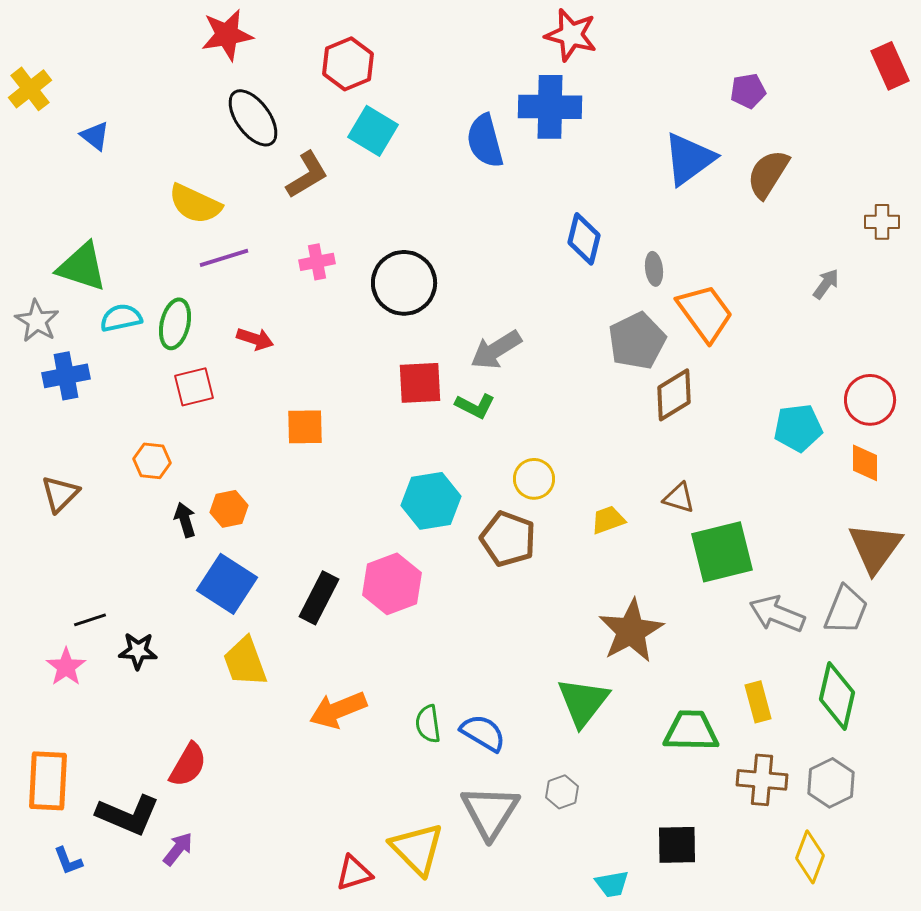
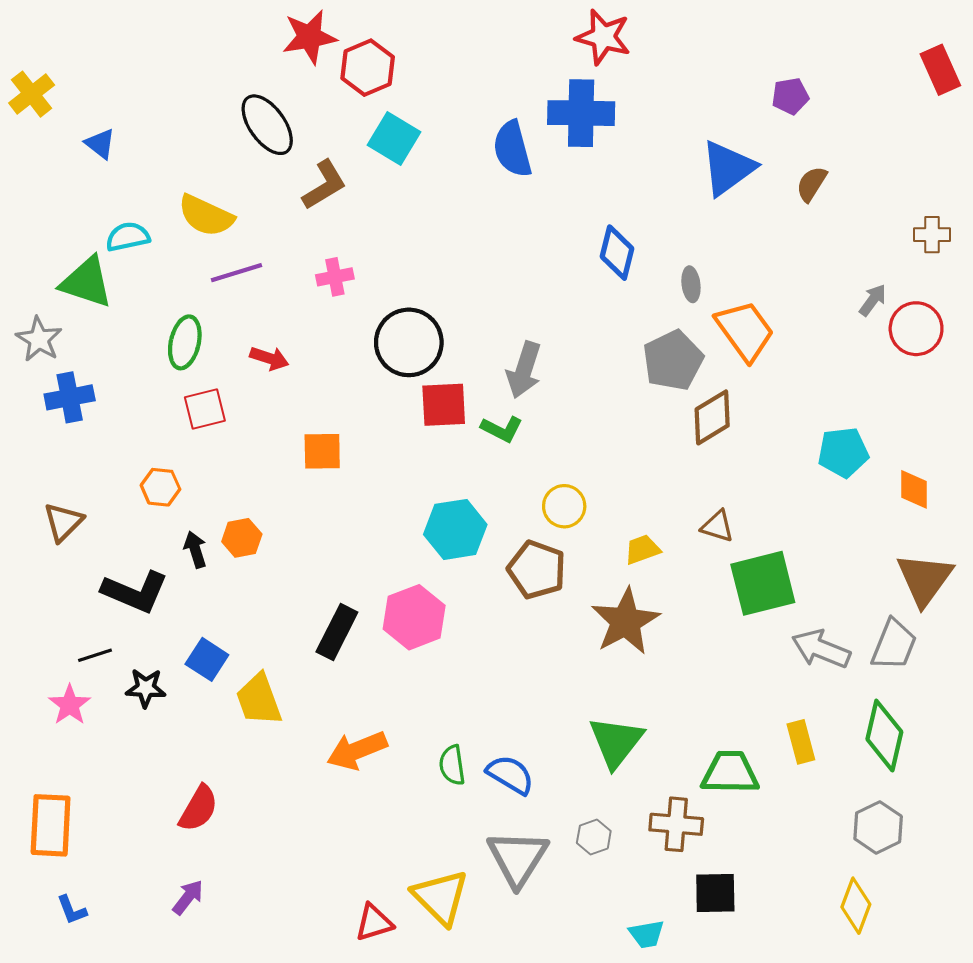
red star: (227, 35) -> (309, 37), moved
brown semicircle: (768, 174) -> (811, 184), size x0.7
black circle: (404, 283) -> (409, 342), moved
cyan semicircle: (121, 318) -> (128, 237), moved
gray arrow: (496, 350) -> (524, 370), turned -40
red circle: (870, 400) -> (916, 329), moved
blue square: (227, 584) -> (207, 659), moved, size x0.7
brown star: (631, 631) -> (625, 621), moved
brown cross: (762, 780) -> (676, 824), moved
black L-shape: (128, 815) -> (135, 592), moved

